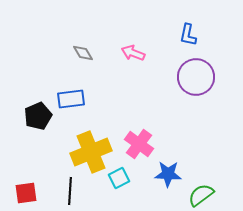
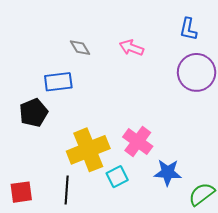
blue rectangle: (71, 99) -> (58, 82), moved

